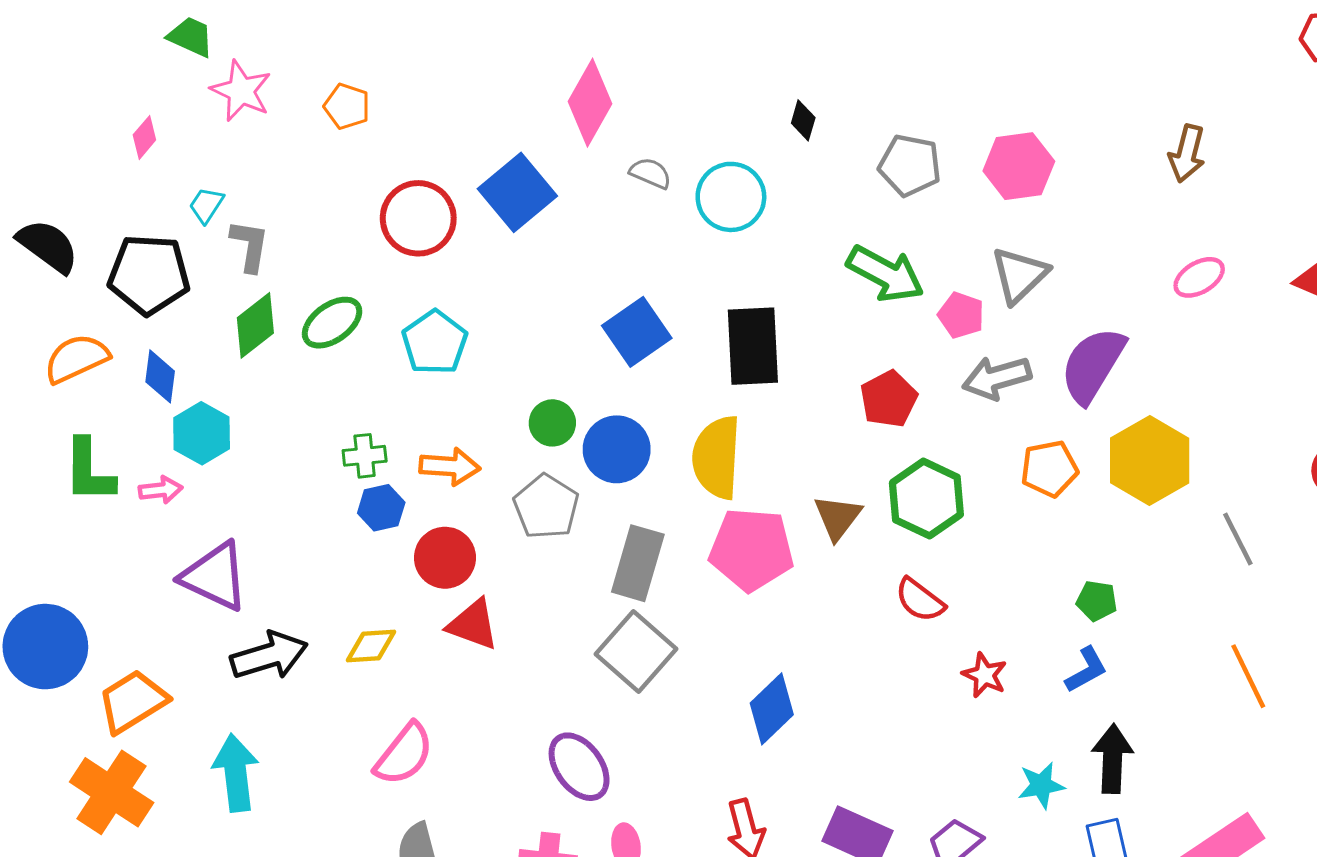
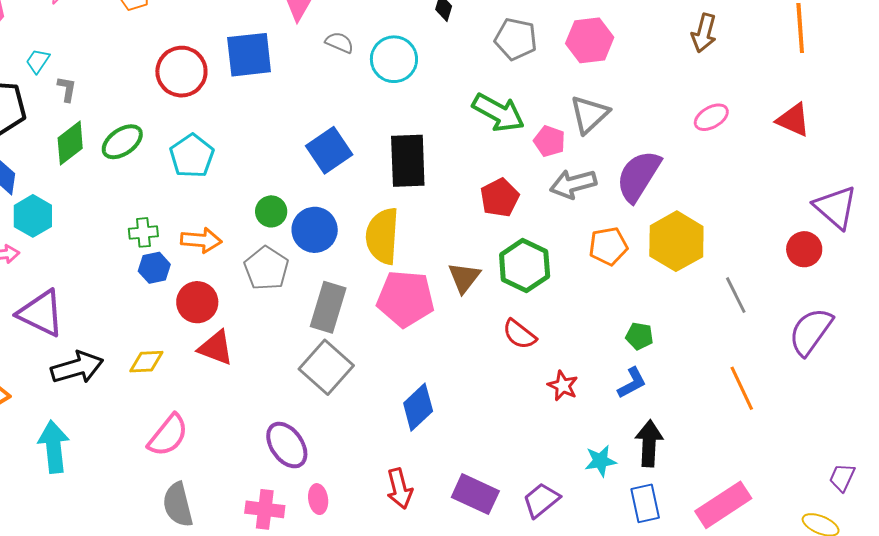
blue square: (517, 192) -> (249, 55), turned 33
gray L-shape: (250, 246) -> (67, 89), size x0.7

